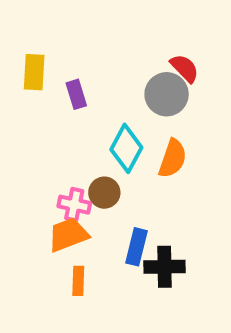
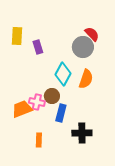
orange trapezoid: (68, 235) -> (22, 109), moved
blue rectangle: (136, 247) -> (61, 113), moved

